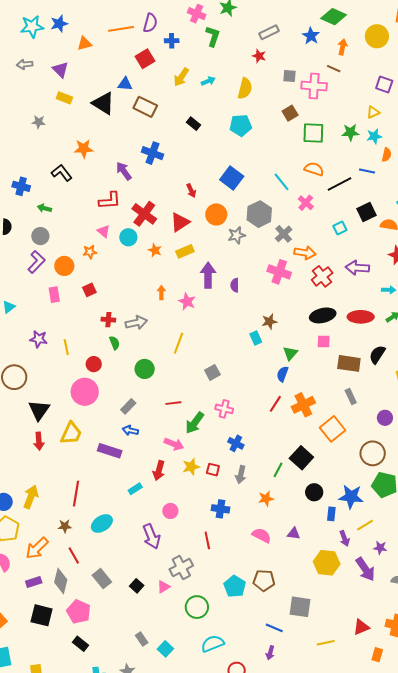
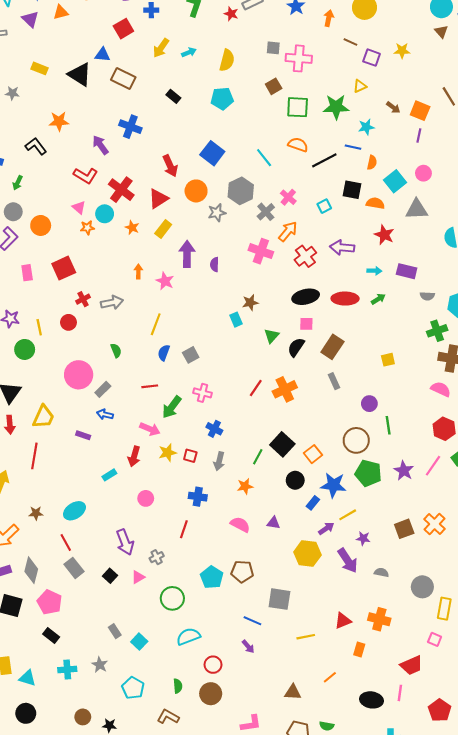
red star: (259, 56) -> (231, 14), moved
brown line: (334, 69) -> (350, 42), moved
purple triangle: (60, 70) -> (30, 19), moved
green star: (350, 132) -> (336, 107), size x1.4
cyan star: (374, 136) -> (366, 127), moved
orange semicircle: (387, 155) -> (372, 163), moved
red arrow: (191, 191) -> (170, 166), size x1.5
red L-shape: (110, 201) -> (86, 176), turned 35
pink cross: (306, 203) -> (288, 197), moved
green arrow: (44, 208) -> (18, 183), turned -80
black square: (366, 212) -> (352, 190), turned 36
yellow rectangle: (185, 251) -> (163, 229), turned -30
orange star: (90, 252) -> (87, 228), moved
orange arrow: (305, 253) -> (288, 231), turned -60
orange circle: (64, 266) -> (41, 225), moved
red square: (89, 290) -> (64, 268), size x1.6
red cross: (108, 320) -> (83, 299), turned -32
green semicircle: (115, 343) -> (116, 351), moved
black semicircle: (377, 354) -> (296, 347), moved
brown rectangle: (349, 363) -> (332, 347), turned -65
red circle: (94, 364) -> (68, 322), moved
green circle: (145, 369) -> (25, 349), moved
blue semicircle: (282, 374) -> (164, 353), moved
pink circle: (85, 392) -> (79, 375), moved
orange square: (333, 429) -> (313, 454), moved, size x0.7
purple rectangle: (110, 451) -> (83, 435), size x0.6
red line: (76, 494) -> (34, 456), moved
blue rectangle: (331, 514) -> (313, 503), turned 32
purple arrow: (151, 536) -> (125, 542), moved
purple arrow: (344, 538) -> (326, 528), turned -105
red line: (207, 540) -> (184, 529), turned 30
red line: (74, 555) -> (66, 543), moved
gray cross: (181, 567) -> (157, 557), size x0.6
purple arrow: (270, 653) -> (248, 647), turned -56

